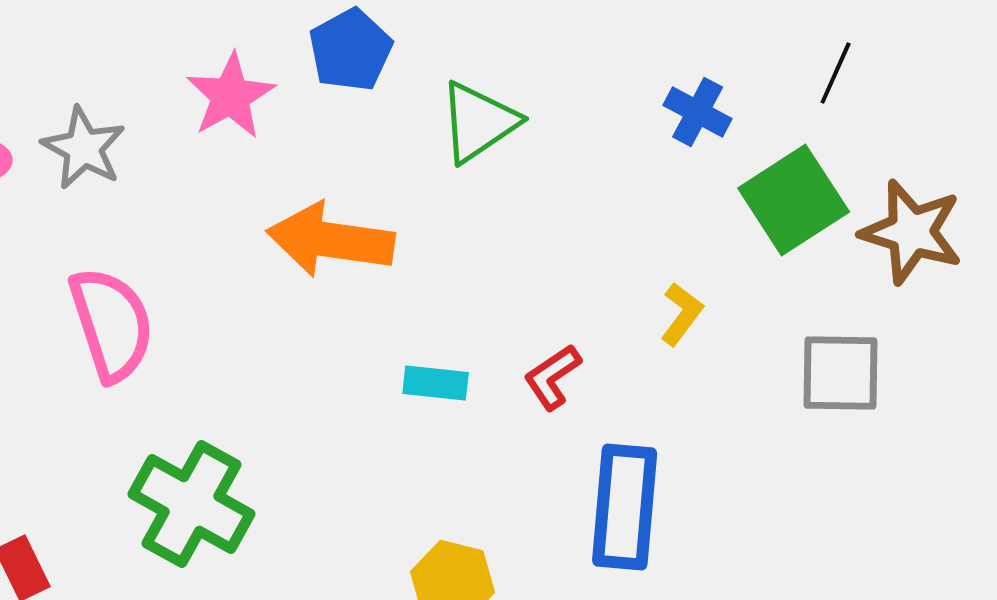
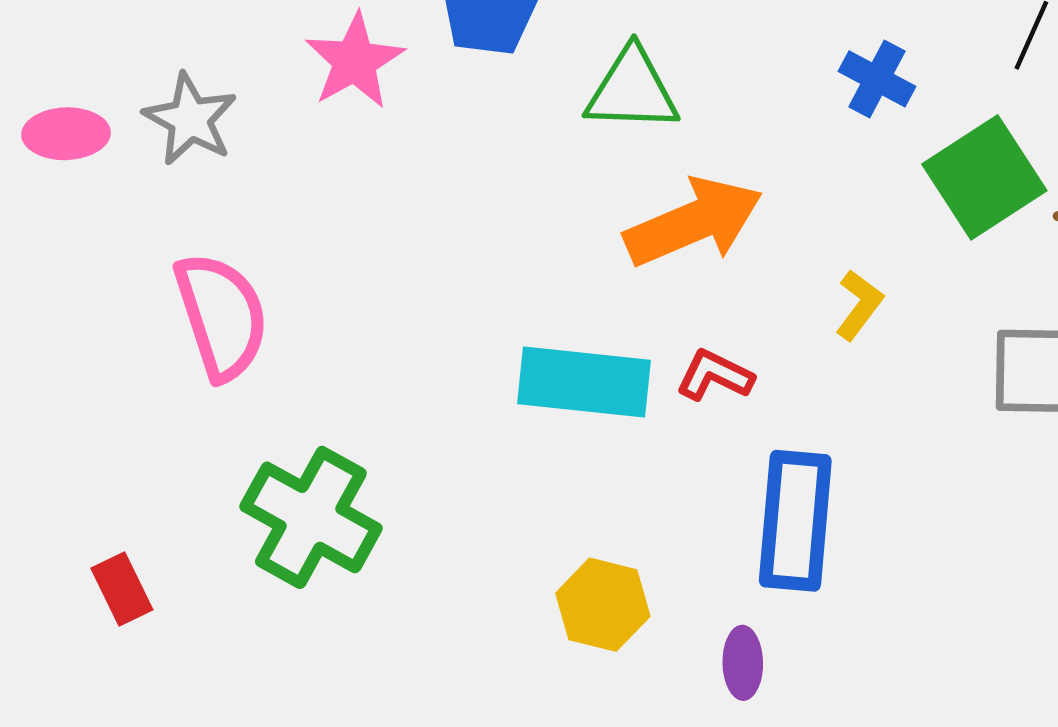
green triangle: (479, 122) -> (632, 90), turned 36
orange arrow: (331, 240) -> (694, 222), moved, turned 149
red L-shape: (553, 377) -> (715, 375), turned 60
cyan rectangle: (436, 383) -> (584, 382), size x1.8

